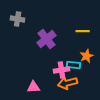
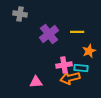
yellow line: (83, 31) -> (77, 32), moved
cyan rectangle: (74, 65) -> (81, 68), moved

